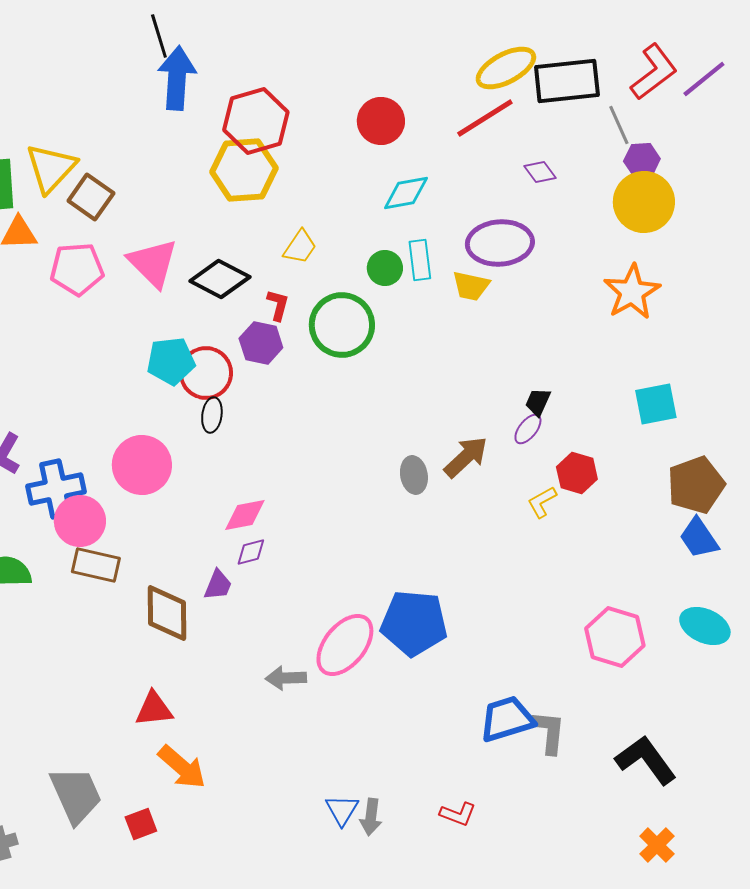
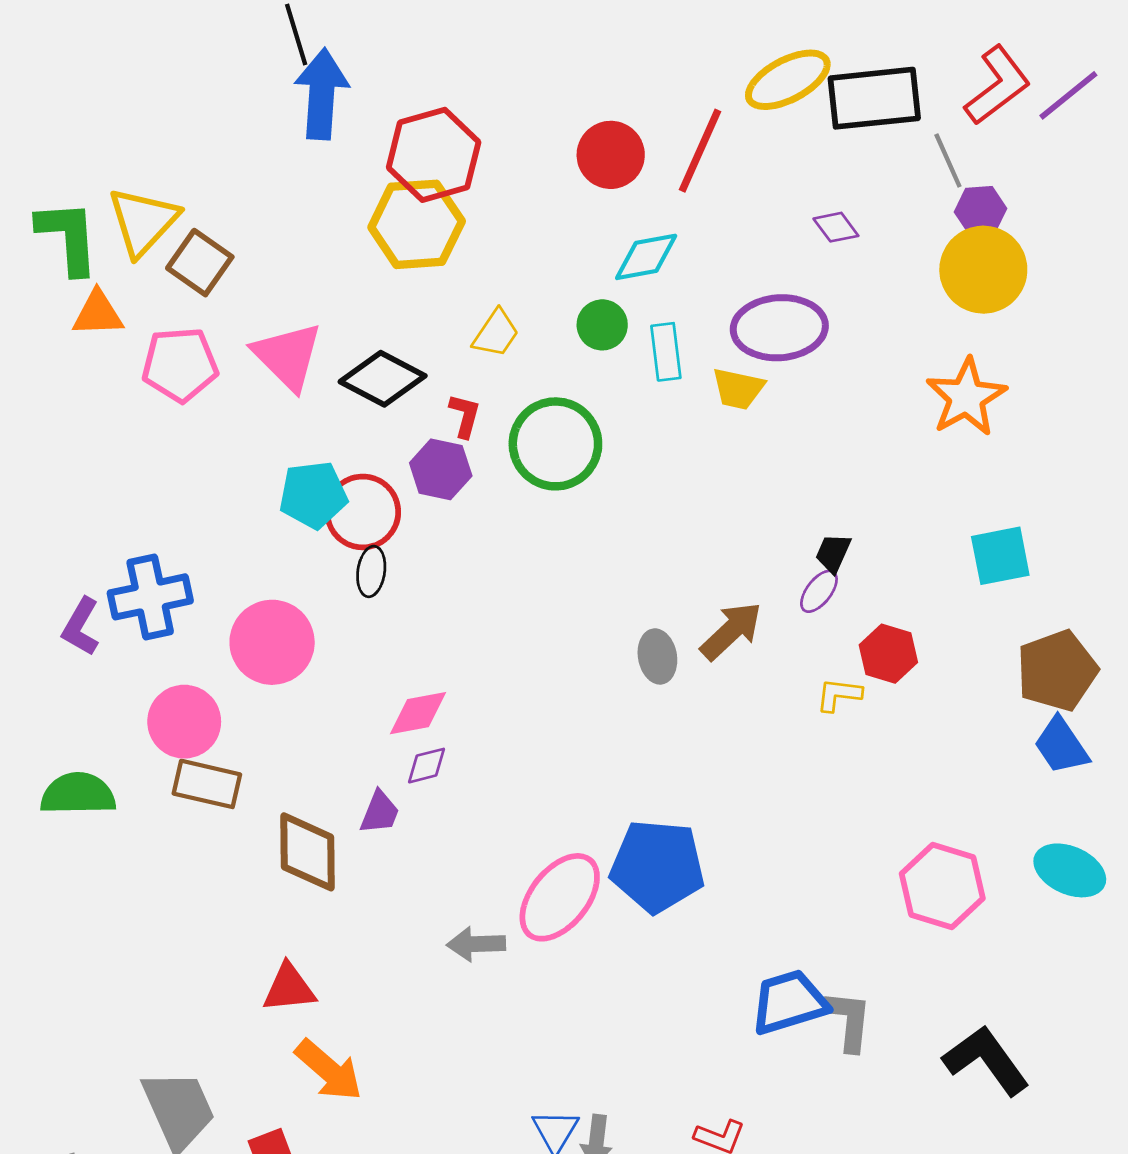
red line: (485, 118) -> (700, 151), moved, turned -34
green circle: (385, 268) -> (602, 325), moved
blue cross: (56, 489) -> (150, 597), moved
yellow L-shape: (542, 502) -> (839, 695), turned 36

